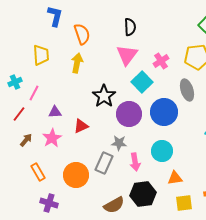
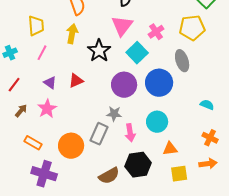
pink line: (34, 93) -> (42, 53), moved
black star: (104, 96) -> (99, 51), moved
purple triangle: (55, 112) -> (50, 83), turned 40
red triangle: (81, 126) -> (76, 81), moved
orange rectangle: (38, 172) -> (33, 143), turned -30
purple cross: (49, 203) -> (44, 174), size x1.4

